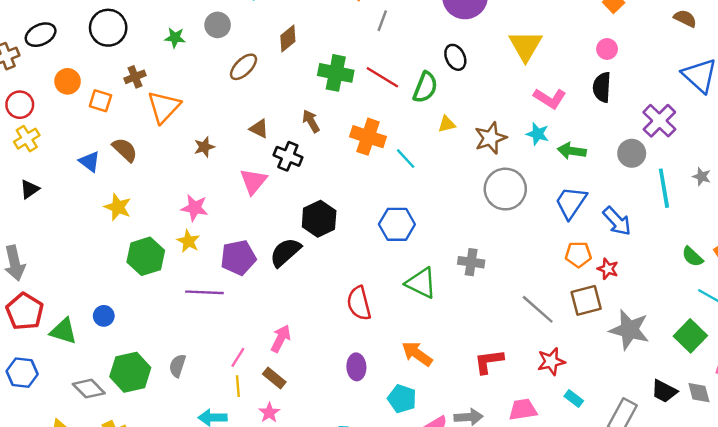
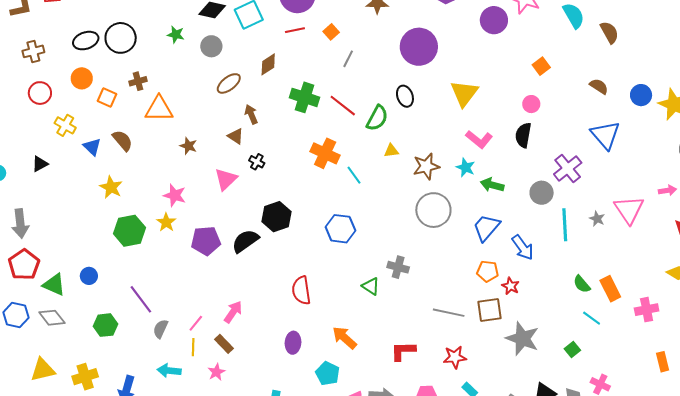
black ellipse: (41, 35) -> (86, 41), moved
green star: (175, 38) -> (176, 35), moved
orange triangle: (164, 107) -> (159, 109), turned 40
brown arrow: (311, 121) -> (251, 114), moved
yellow cross: (27, 139) -> (65, 125), moved, turned -35
brown star: (204, 147) -> (188, 146), turned 30
black cross: (288, 156) -> (257, 162), size x0.7
green triangle: (421, 283) -> (371, 286), moved, size x0.7
purple line: (204, 292) -> (141, 299), moved, turned 44
gray line: (538, 309) -> (449, 313), turned -36
green square: (690, 336) -> (572, 349), size x0.6
gray semicircle: (177, 366) -> (161, 329), moved
green hexagon: (130, 372) -> (105, 325), size x0.7
gray diamond: (89, 389) -> (52, 318), moved

